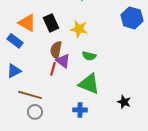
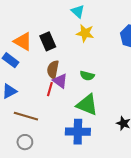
yellow star: (79, 29) -> (85, 33), moved
blue cross: (80, 110) -> (78, 132), size x1.6
gray circle: (35, 112) -> (25, 142), moved

